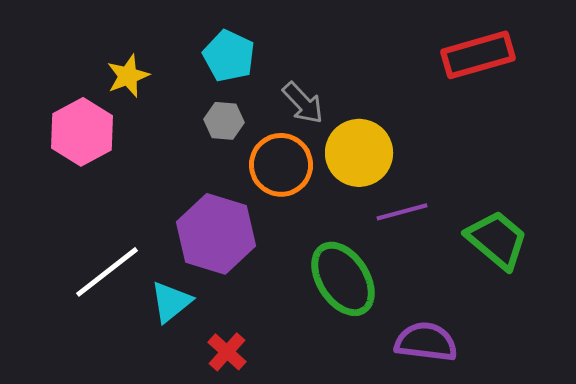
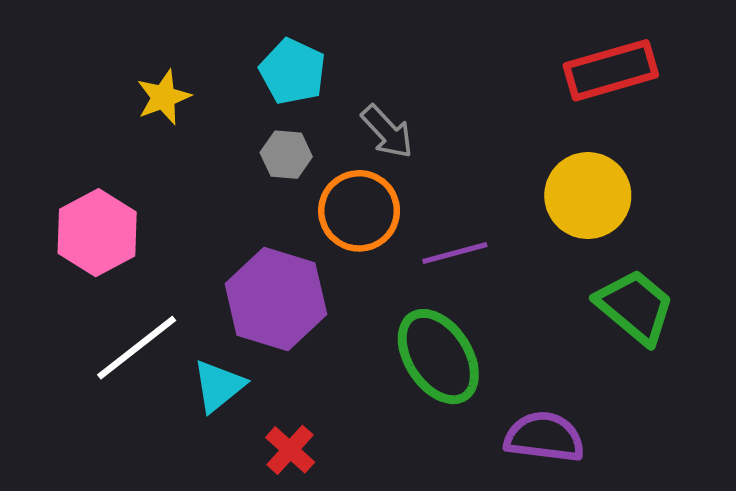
pink hexagon: (82, 132) -> (97, 233), moved
yellow circle: (359, 153) -> (588, 196), moved
purple line: (402, 212) -> (455, 253), moved

